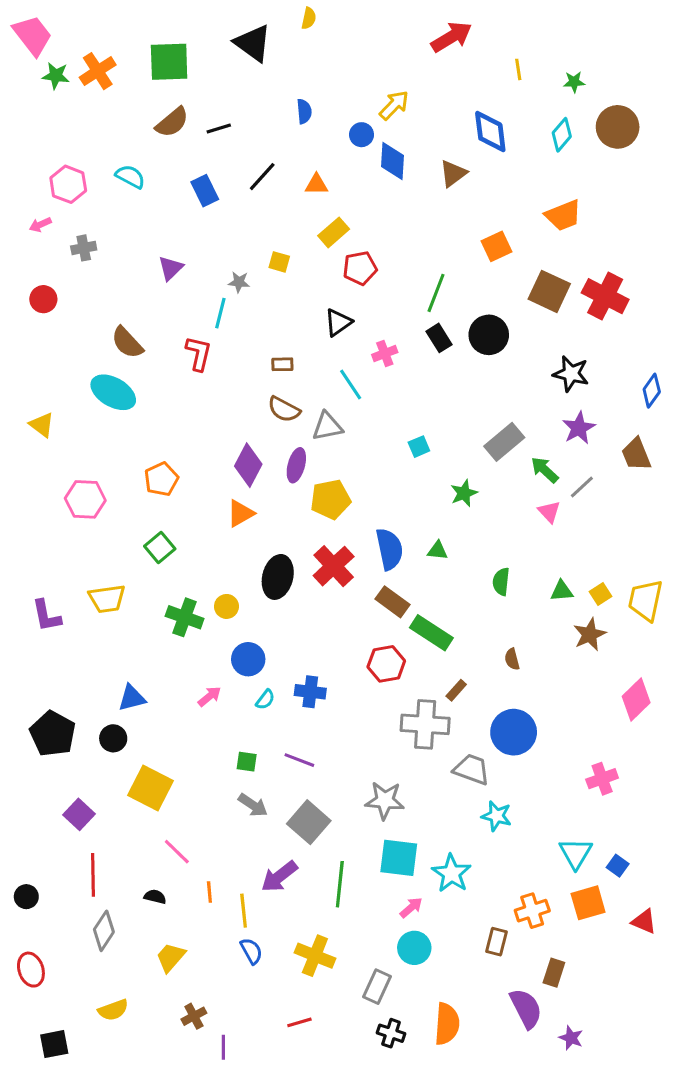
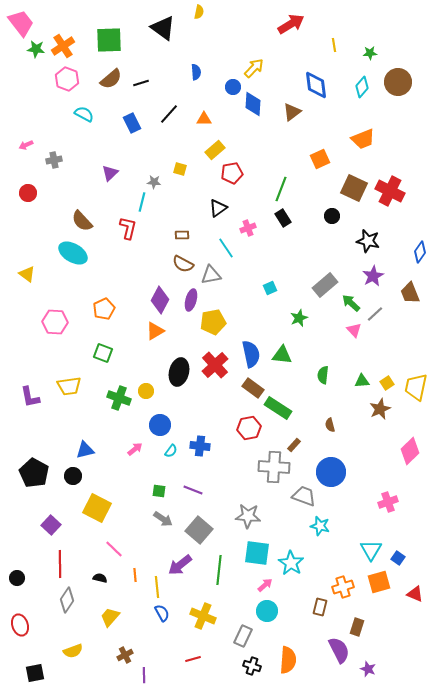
pink hexagon: (68, 184) -> (67, 79), moved
black circle: (489, 335) -> (332, 216), moved, size x0.6
green square: (160, 547) -> (103, 353), turned -30
green triangle: (438, 551) -> (282, 355), size x1.5

